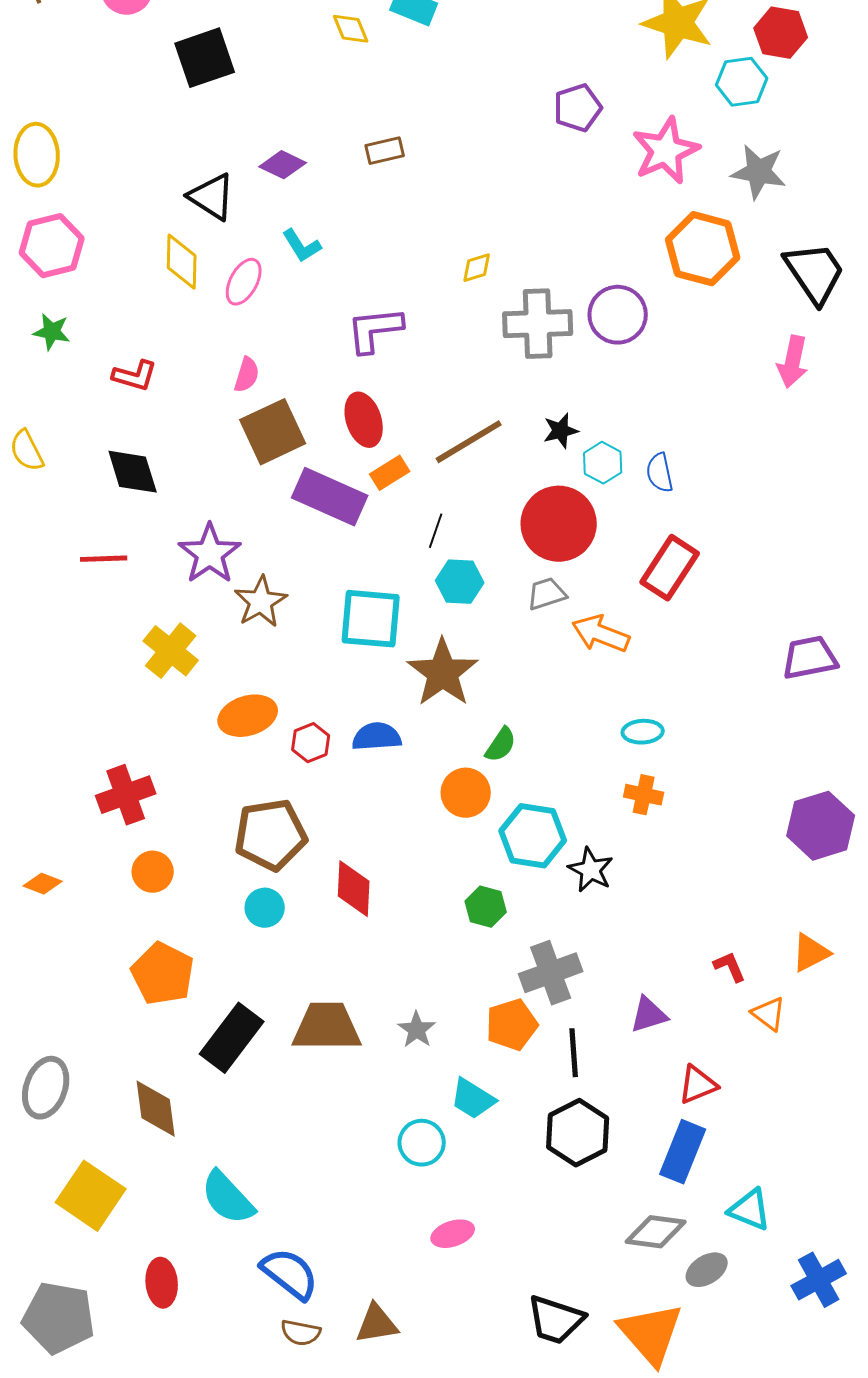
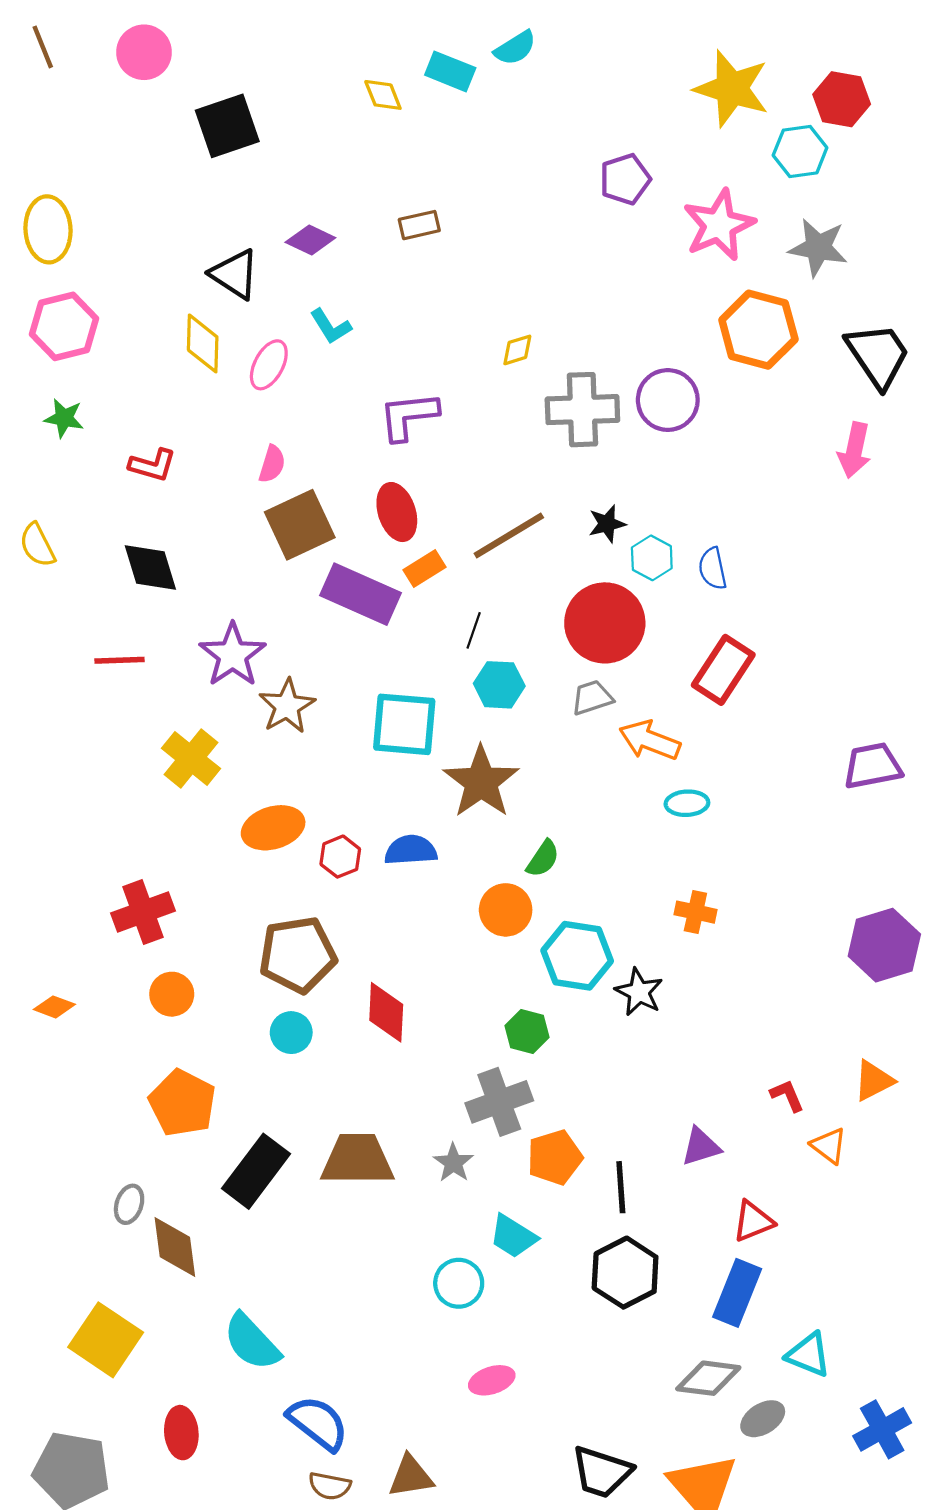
cyan ellipse: (643, 732) -> (687, 803), moved
gray cross: (551, 973) -> (499, 1102), moved
gray ellipse: (46, 1088) -> (129, 1204), moved, size x0.6

